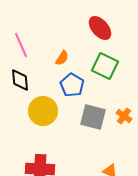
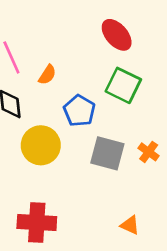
orange semicircle: (62, 58) -> (47, 75), moved

